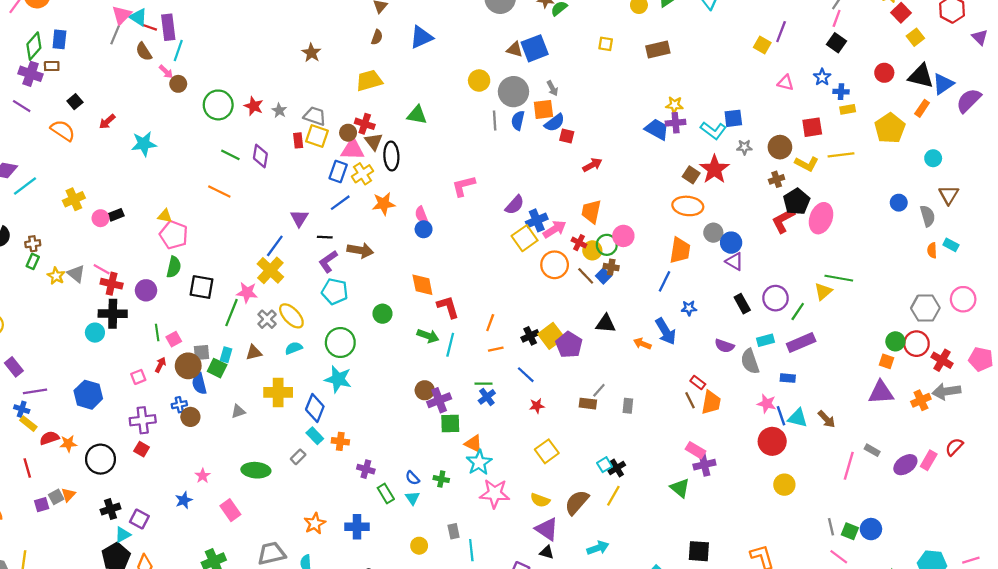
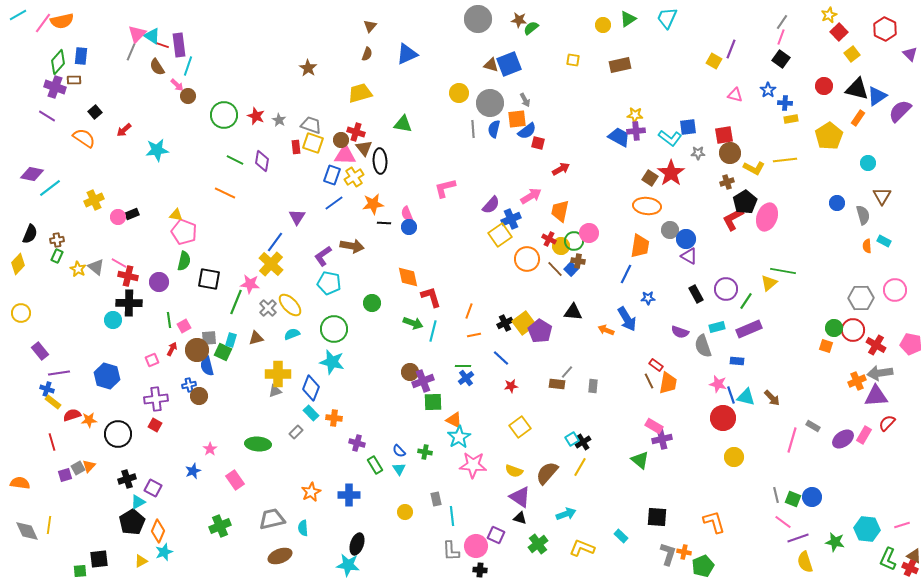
red square: (812, 127) -> (724, 135), moved
pink arrow: (555, 229) -> (531, 196), moved
black line: (325, 237) -> (384, 223), moved
purple triangle: (881, 392) -> (876, 396), moved
gray triangle: (238, 411) -> (275, 391), moved

